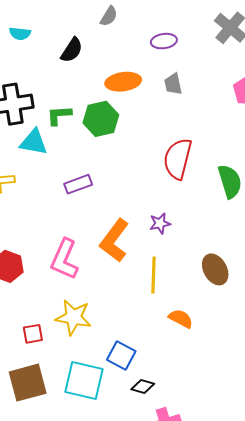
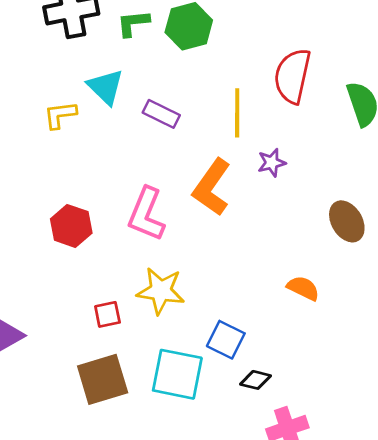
cyan triangle: (34, 142) -> (106, 87), moved, turned 36
purple rectangle: (78, 184) -> (161, 114), turned 48
yellow line: (153, 275) -> (237, 113), moved

